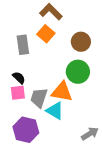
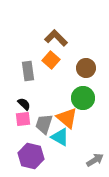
orange triangle: (62, 92) -> (67, 118), turned 30

